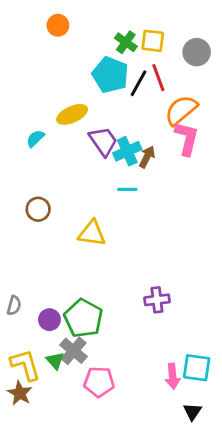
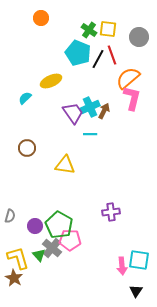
purple trapezoid: (103, 141) -> (73, 113), moved
pink pentagon: (99, 382) -> (70, 240), moved

